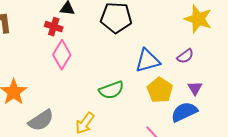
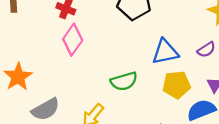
yellow pentagon: (160, 90) -> (176, 85), turned 30

